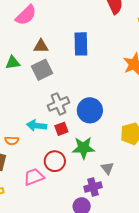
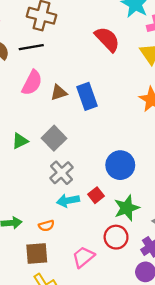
pink semicircle: (26, 15) -> (32, 83), moved
brown triangle: (41, 46) -> (59, 93), moved
gray cross: (58, 104) -> (62, 173), moved
red circle: (55, 161) -> (116, 237), moved

